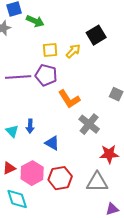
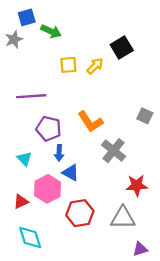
purple pentagon: (46, 75) -> (49, 129), moved
blue arrow: (30, 126) -> (59, 153), moved
pink hexagon: (32, 173) -> (48, 189), moved

